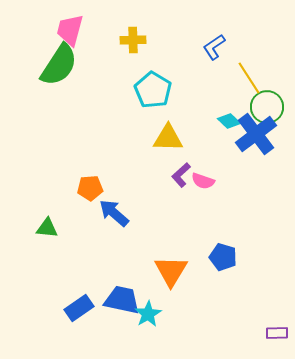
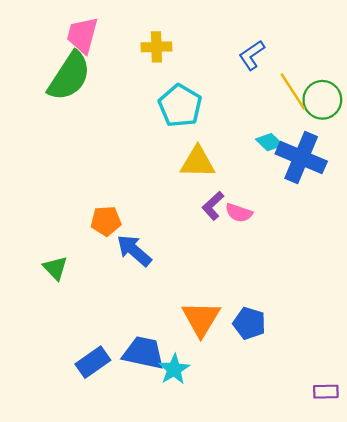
green circle: (267, 107) -> (322, 100), moved
blue cross: (256, 134) -> (301, 157), turned -30
green triangle: (47, 228) -> (55, 268), turned 40
blue pentagon: (223, 257) -> (249, 323), moved

